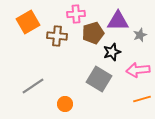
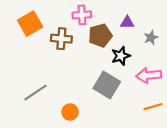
purple triangle: (118, 21) -> (127, 22), size x0.6

